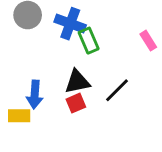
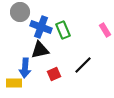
blue cross: (70, 24) -> (41, 27), moved
black triangle: (77, 82) -> (40, 50), moved

